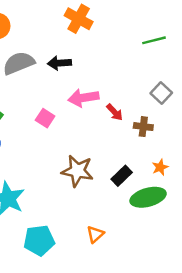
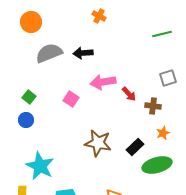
orange cross: (79, 19) -> (99, 16), size x0.6
gray square: (161, 93) -> (168, 78), turned 30
orange star: (160, 167) -> (163, 133), moved

